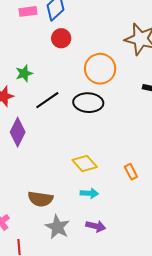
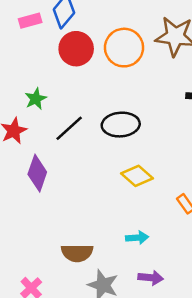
red circle: (61, 38) -> (76, 49), size x1.4
orange circle: (100, 69) -> (124, 48), moved
yellow diamond: (85, 164) -> (137, 176), moved

